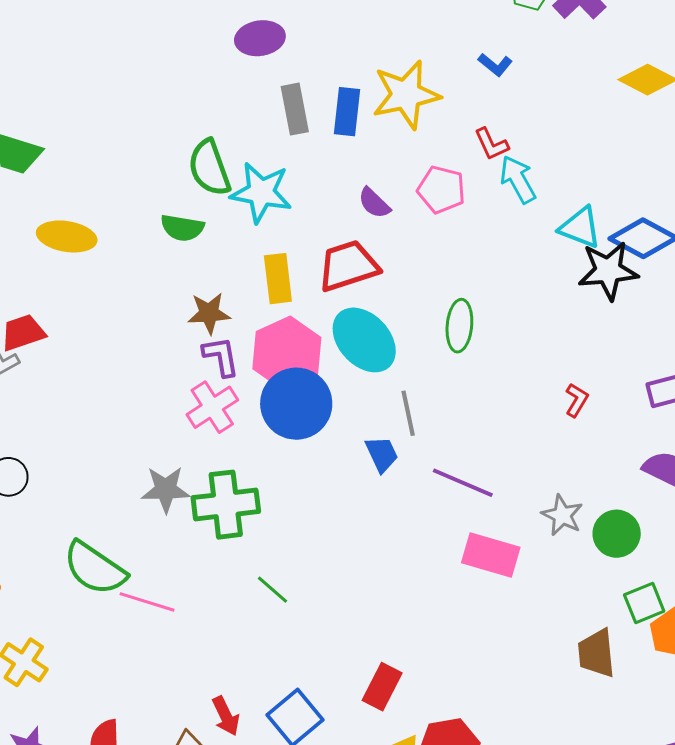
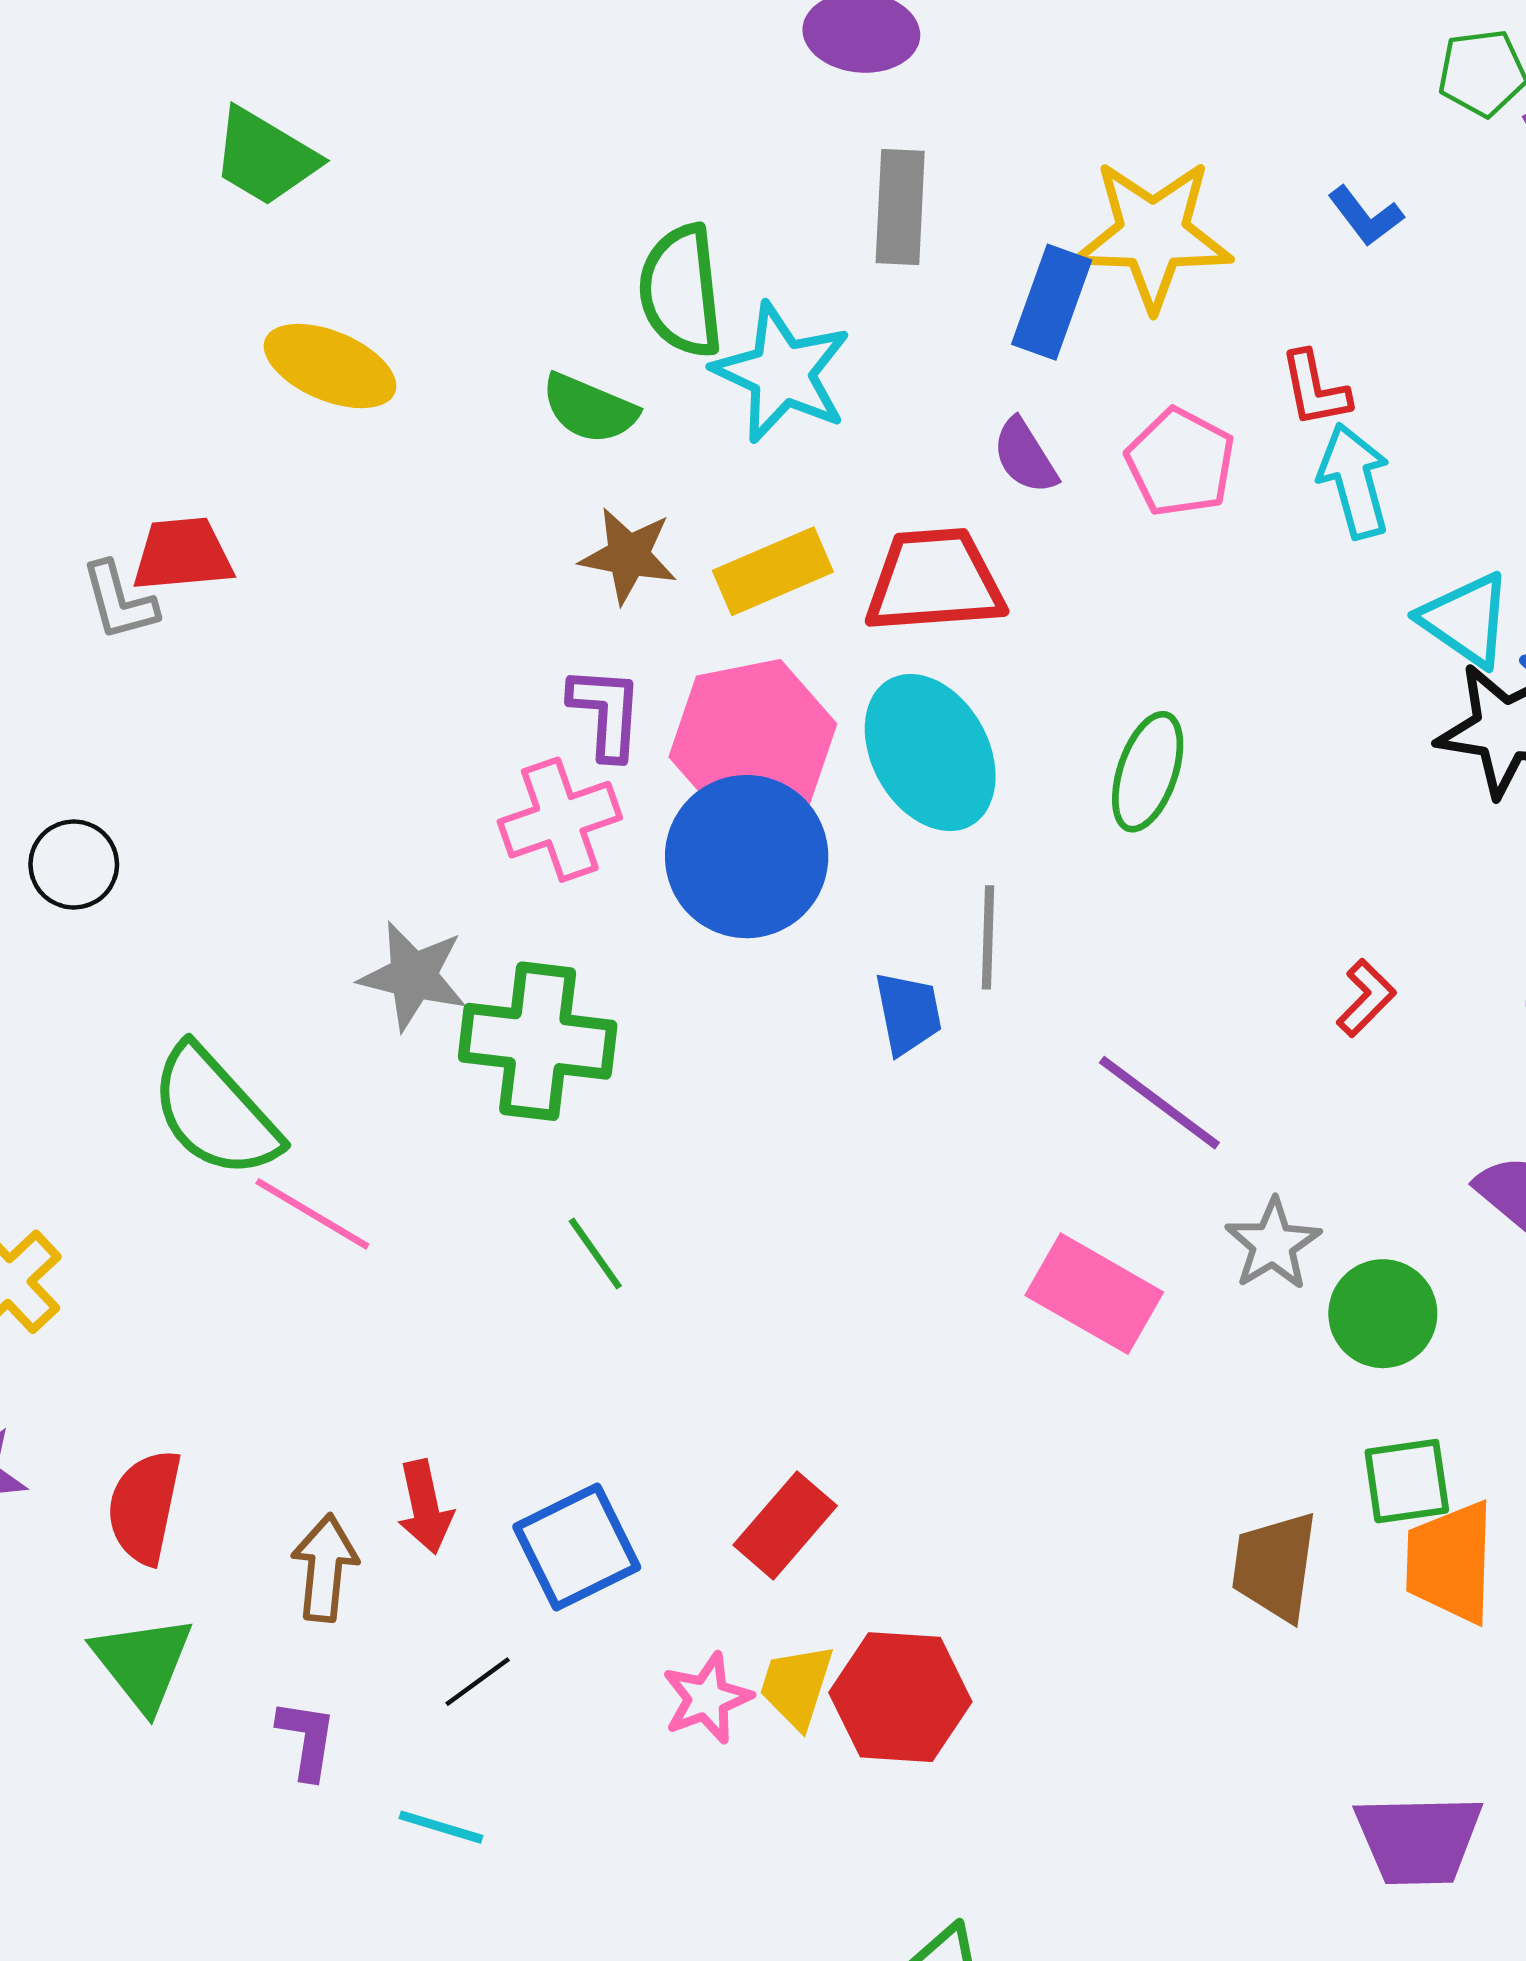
blue rectangle: (347, 112) -> (1052, 302), moved
yellow rectangle: (278, 279) -> (773, 571), turned 60
brown star: (209, 313) -> (628, 556), moved
purple line: (463, 483) -> (1159, 1103), moved

